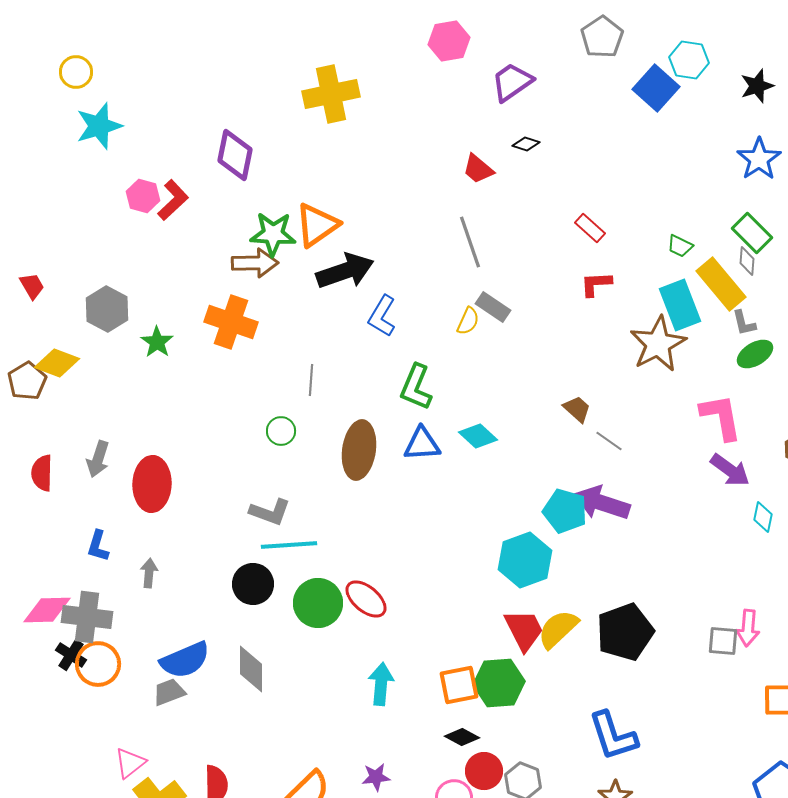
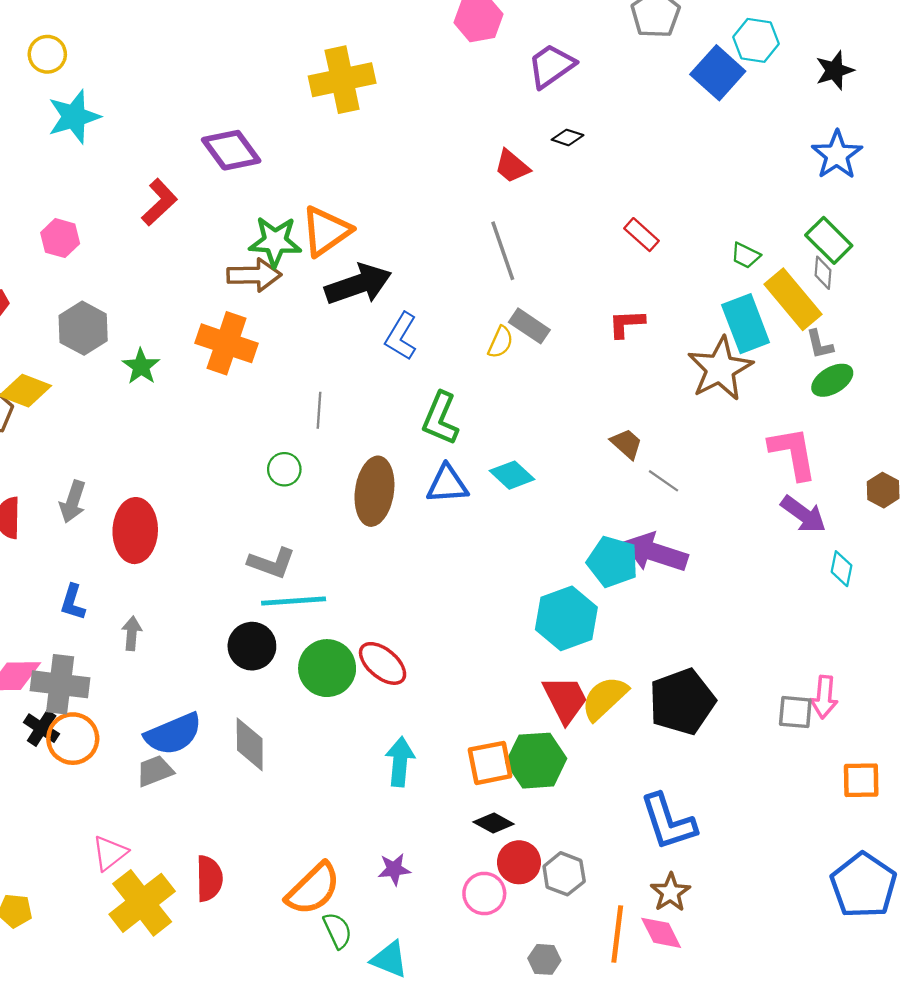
purple diamond: (235, 155) -> (231, 150), turned -48
pink hexagon: (143, 196) -> (60, 238), moved
red L-shape: (596, 284) -> (626, 324), moved

